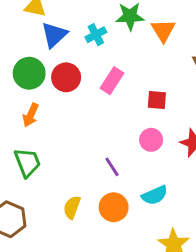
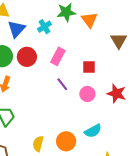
purple line: (112, 167) -> (62, 84), moved

